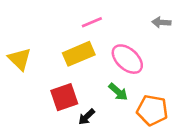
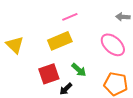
pink ellipse: (127, 59) -> (113, 45), moved
green arrow: (118, 92) -> (79, 70), moved

